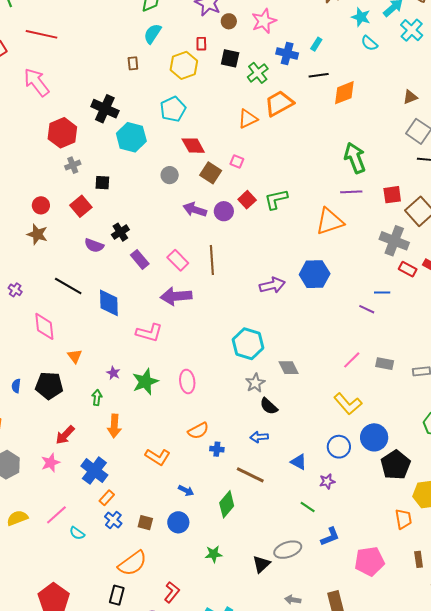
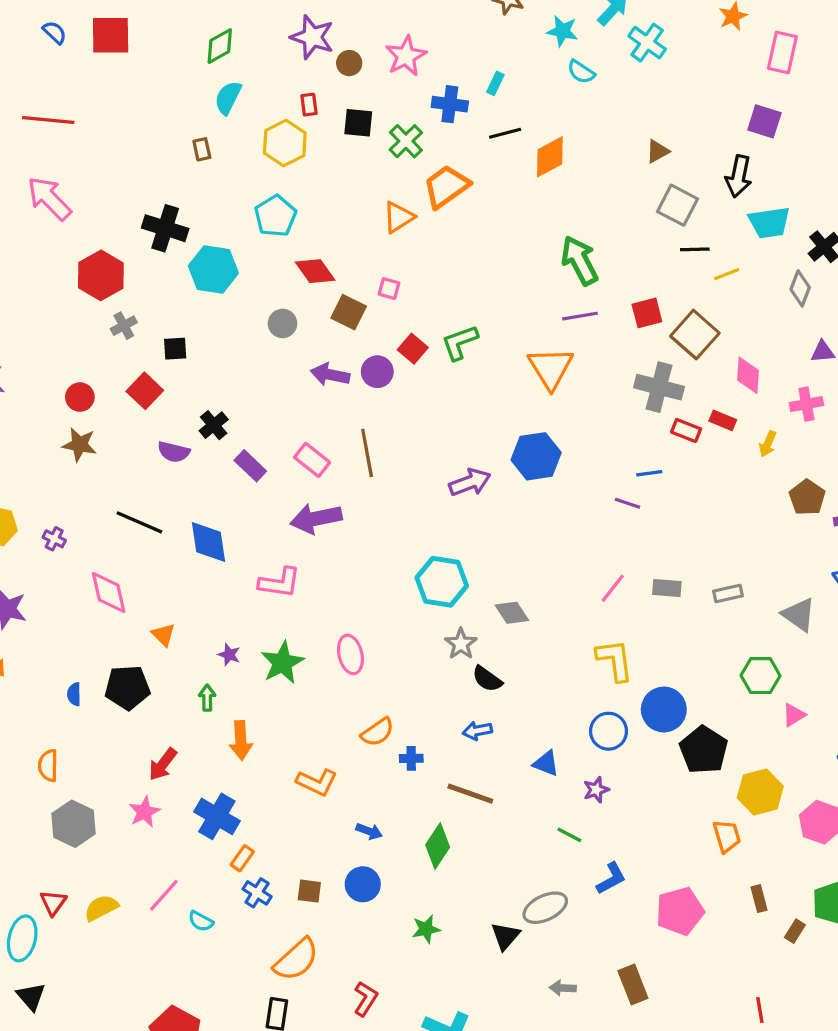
orange triangle: (330, 221) -> (551, 368), turned -36
yellow L-shape: (348, 404) -> (615, 660), turned -140

